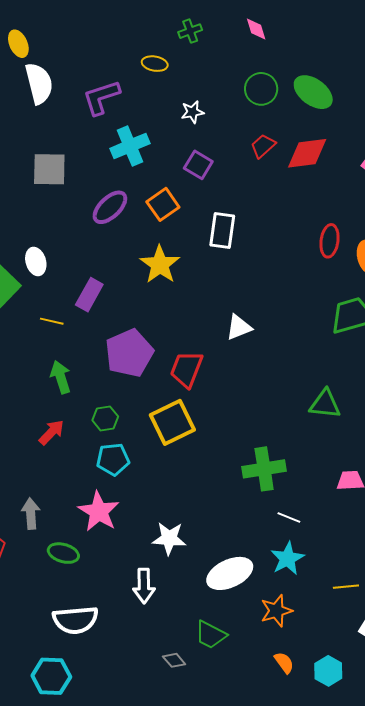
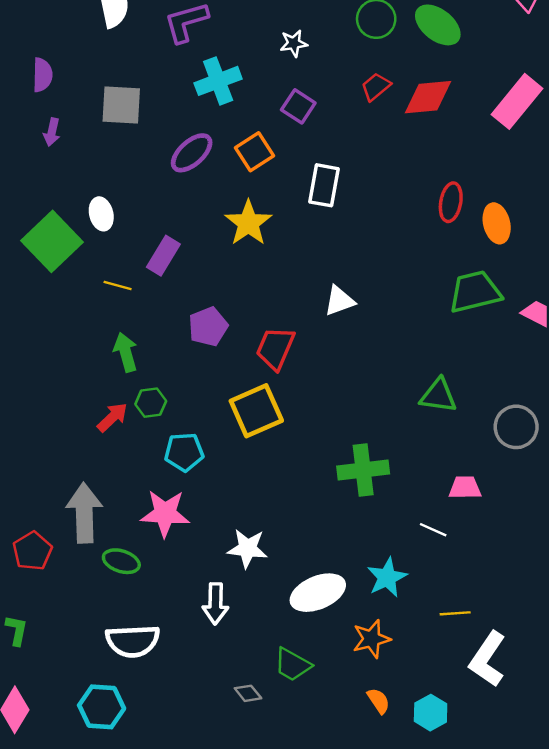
purple pentagon: (129, 353) -> (208, 327), size x0.7
green hexagon: (105, 418) -> (151, 403), moved
pink star: (99, 512) -> (165, 513), turned -30
gray arrow: (31, 514) -> (84, 513), size x1.6
white line: (289, 518) -> (433, 530), moved

